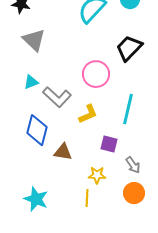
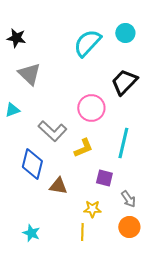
cyan triangle: (31, 82) -> (12, 110), moved
cyan star: (36, 199) -> (31, 233), size x0.7

